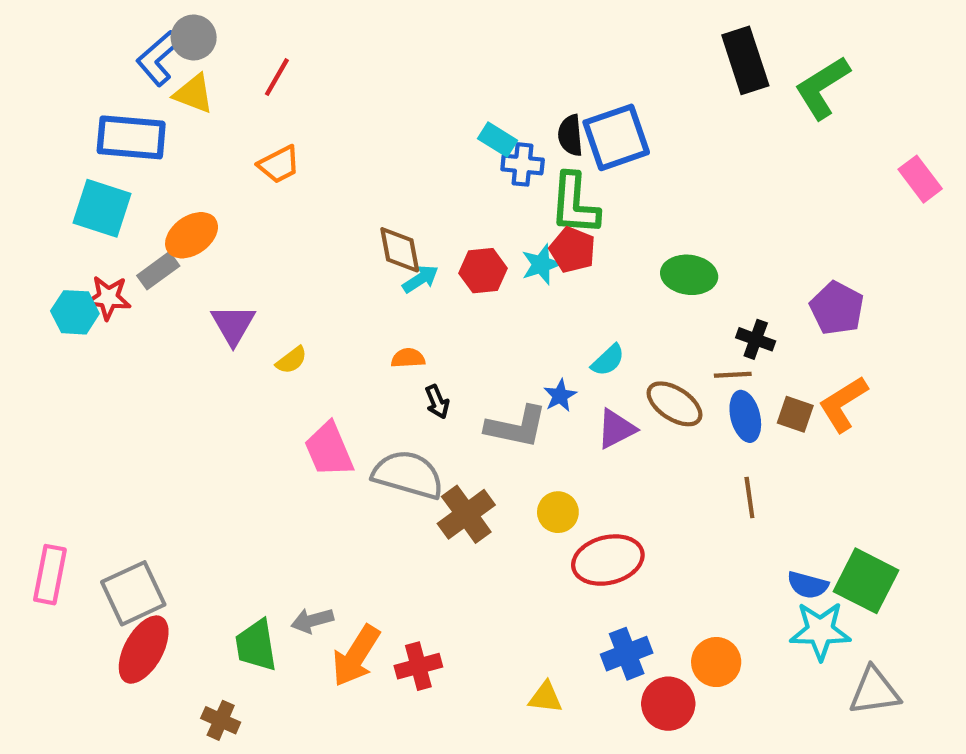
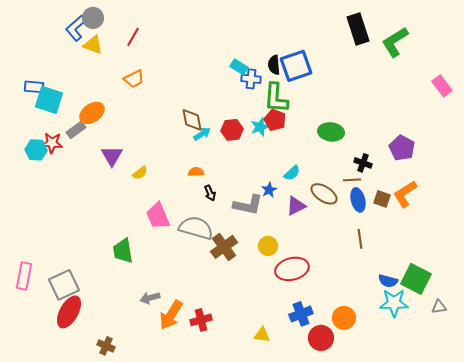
blue rectangle: (131, 137) -> (34, 87), moved, size x0.6
green trapezoid: (256, 645) -> (123, 251), moved
gray triangle: (874, 691) -> (439, 307), moved, size x0.6

